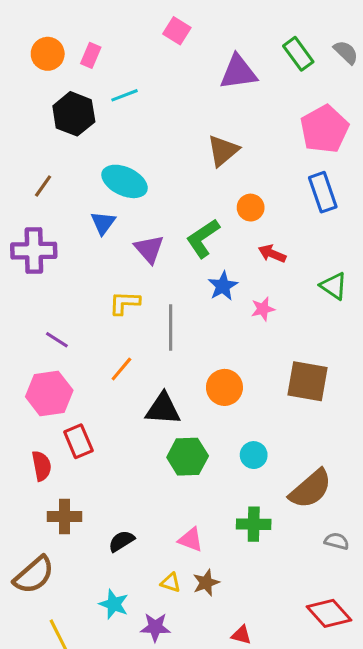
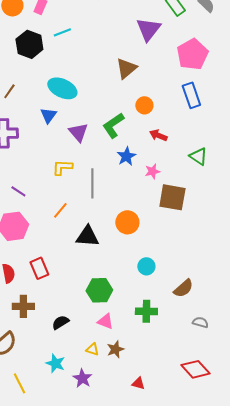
purple triangle: (238, 72) -> (148, 29), moved, turned -44
brown square: (307, 381) -> (172, 197), moved
red rectangle: (78, 441) -> (39, 268), moved
green hexagon: (188, 457) -> (99, 290), moved
brown semicircle: (311, 489) -> (183, 288), size x0.7
purple star: (155, 627) -> (82, 378), turned 30

